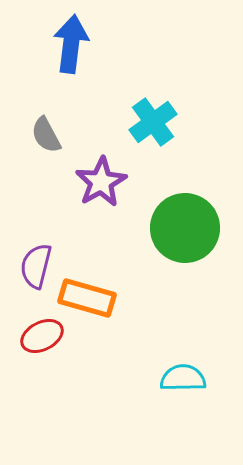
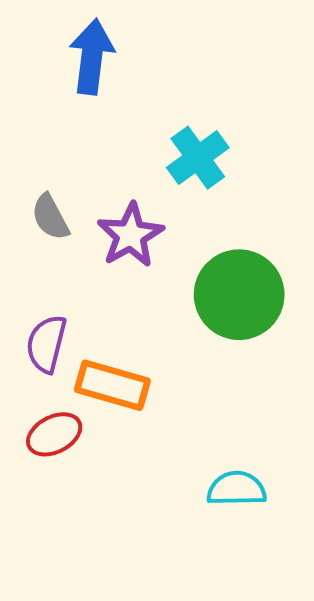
gray semicircle: (46, 135) -> (50, 217), moved

